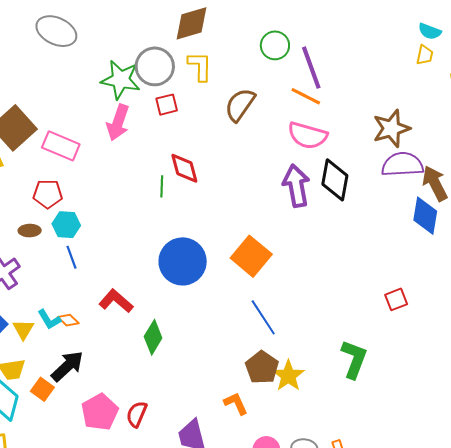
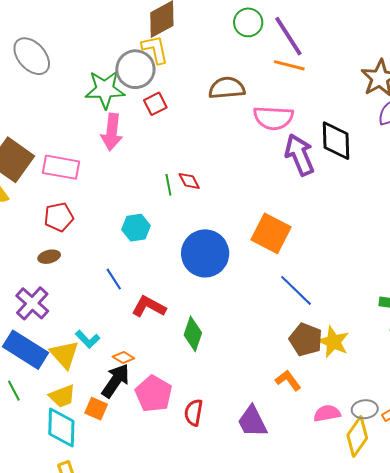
gray ellipse: (56, 31) -> (32, 56), turned 36
yellow L-shape: (200, 66) -> (155, 49), moved
brown semicircle: (240, 105) -> (227, 88), turned 63
pink semicircle: (308, 135) -> (273, 118), moved
red diamond: (184, 168) -> (189, 181), moved, size x0.7
cyan hexagon: (66, 225) -> (136, 228), moved
blue line: (72, 257) -> (114, 279), moved
orange diamond: (68, 320) -> (123, 357), moved
yellow triangle: (23, 329) -> (65, 354), size x1.4
pink pentagon: (100, 412) -> (154, 394), moved

